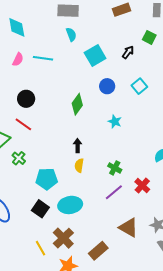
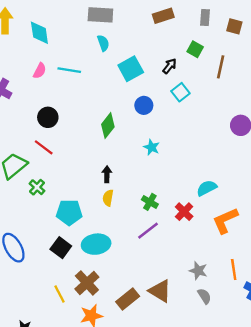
cyan square: (139, 86) -> (180, 92), moved
red cross: (142, 186) -> (184, 212), moved
brown triangle: (129, 228) -> (160, 291), moved

